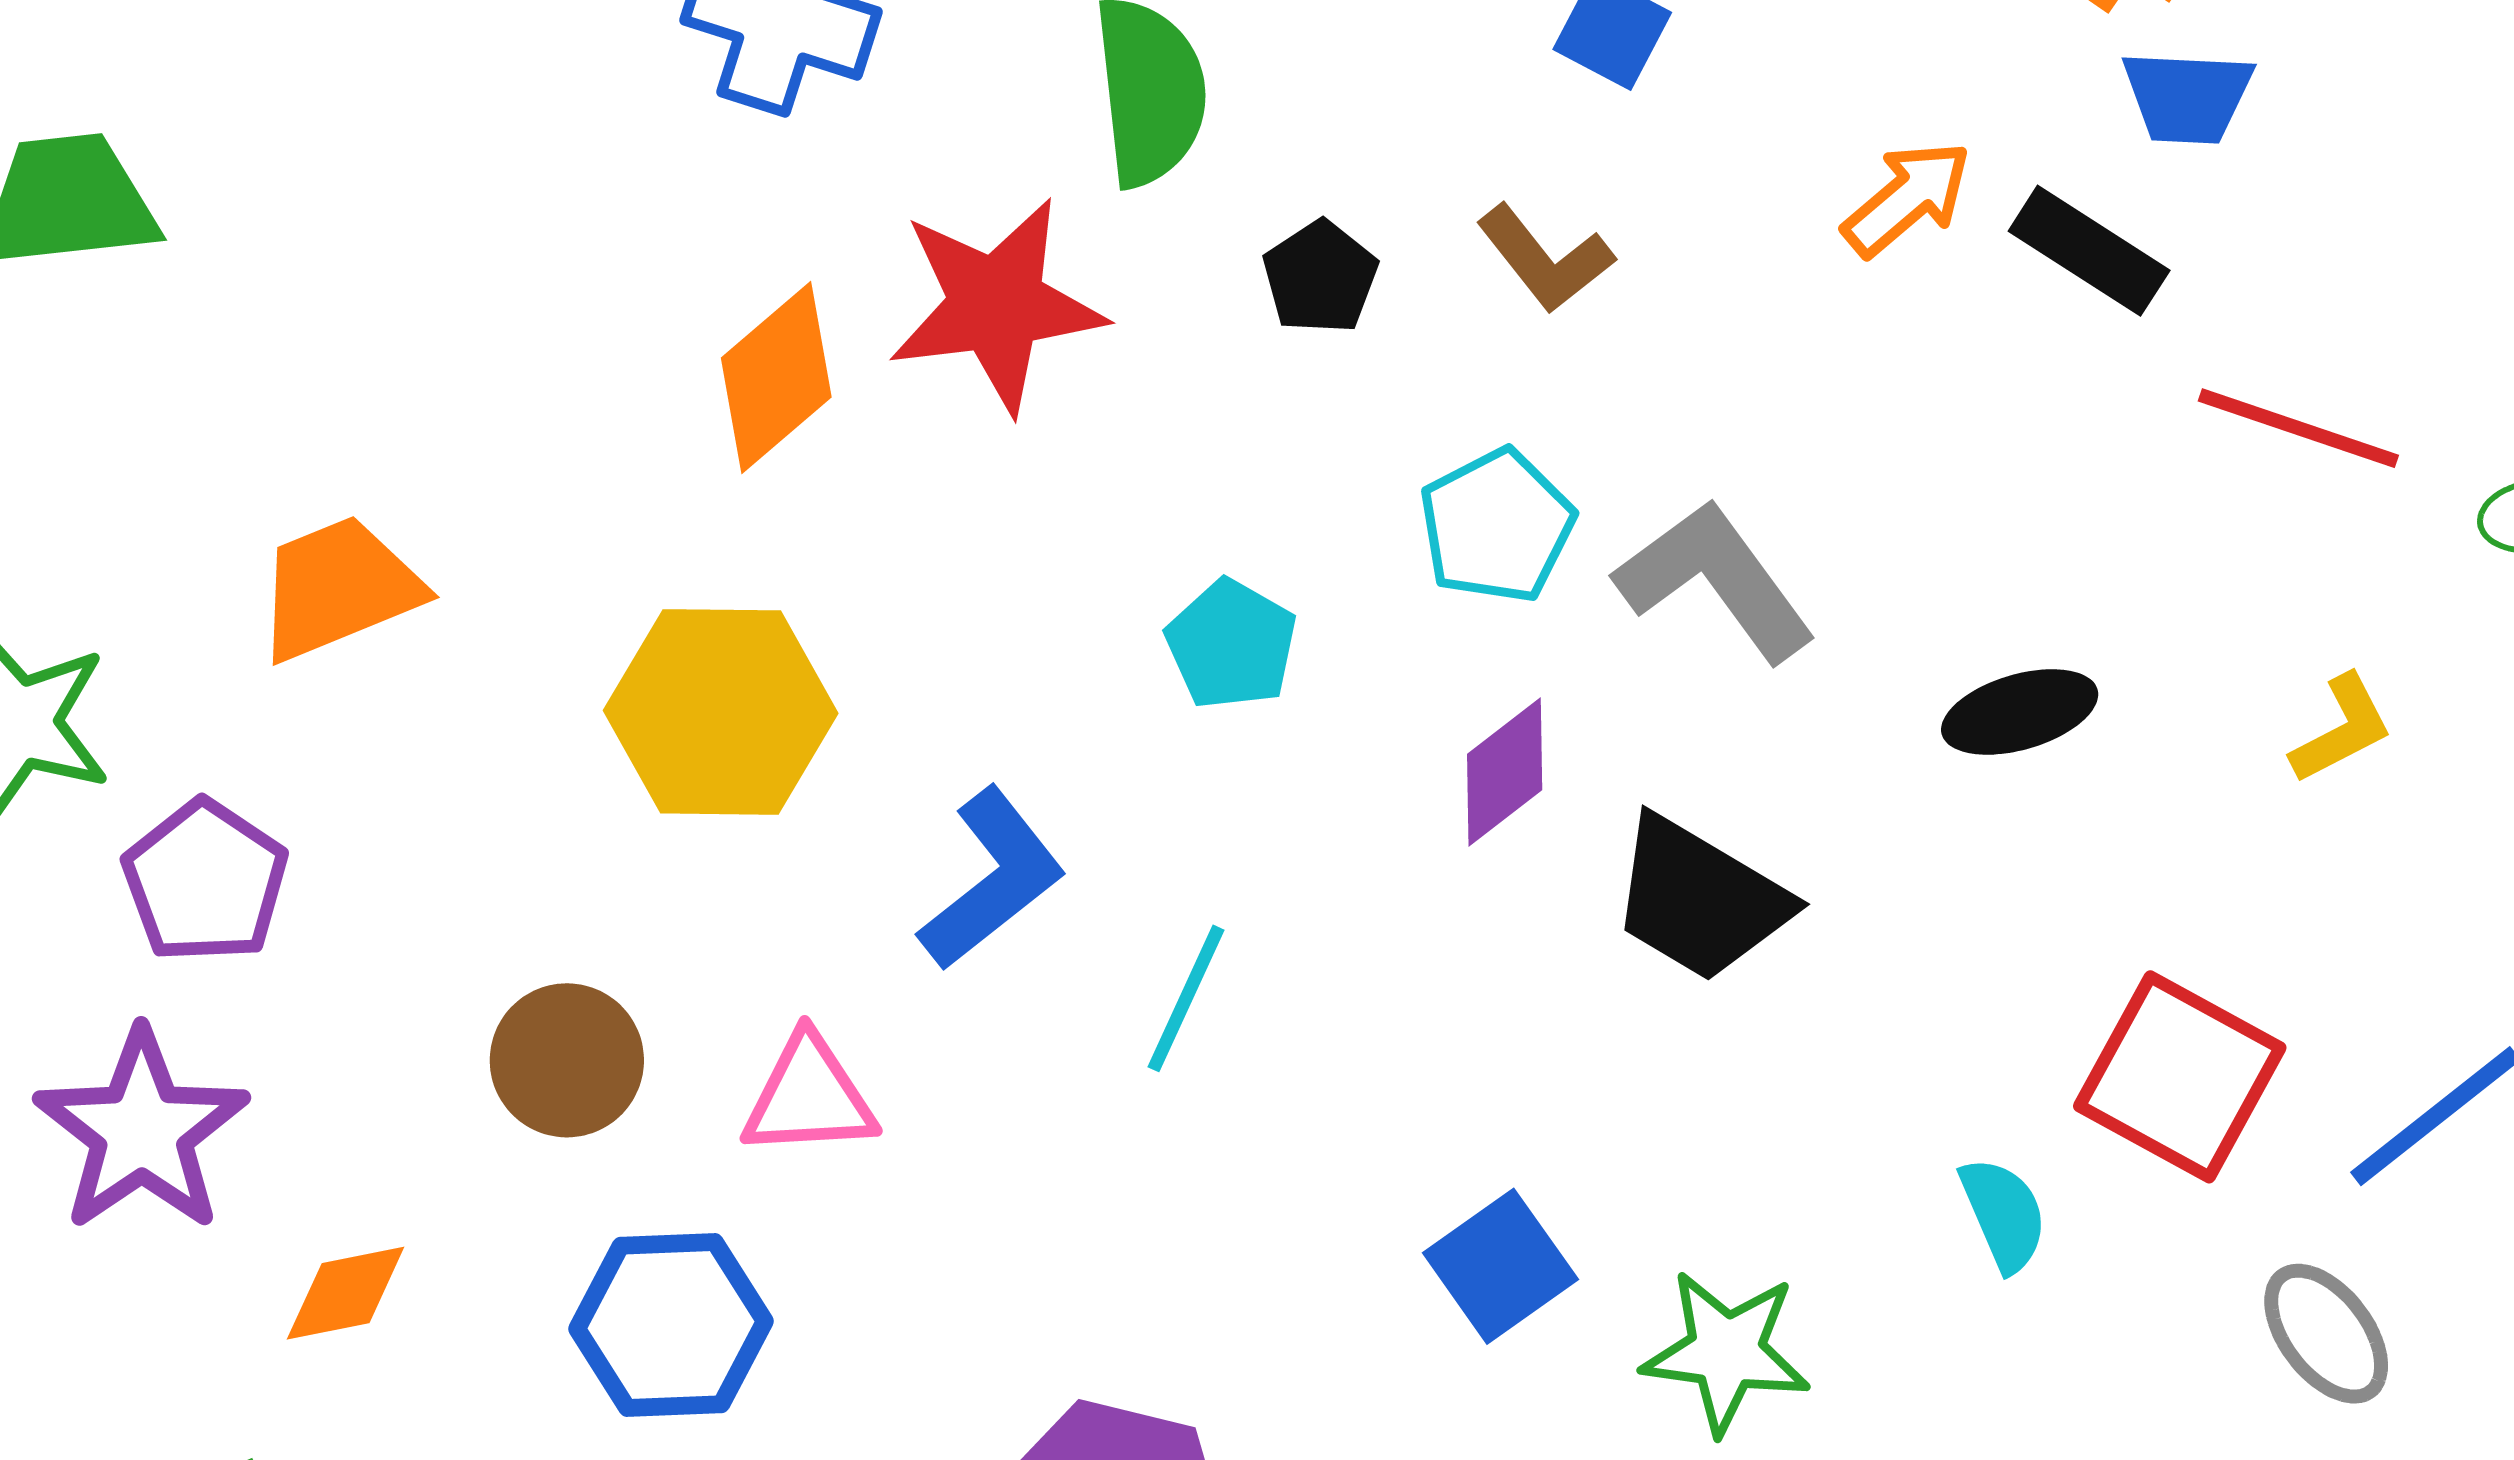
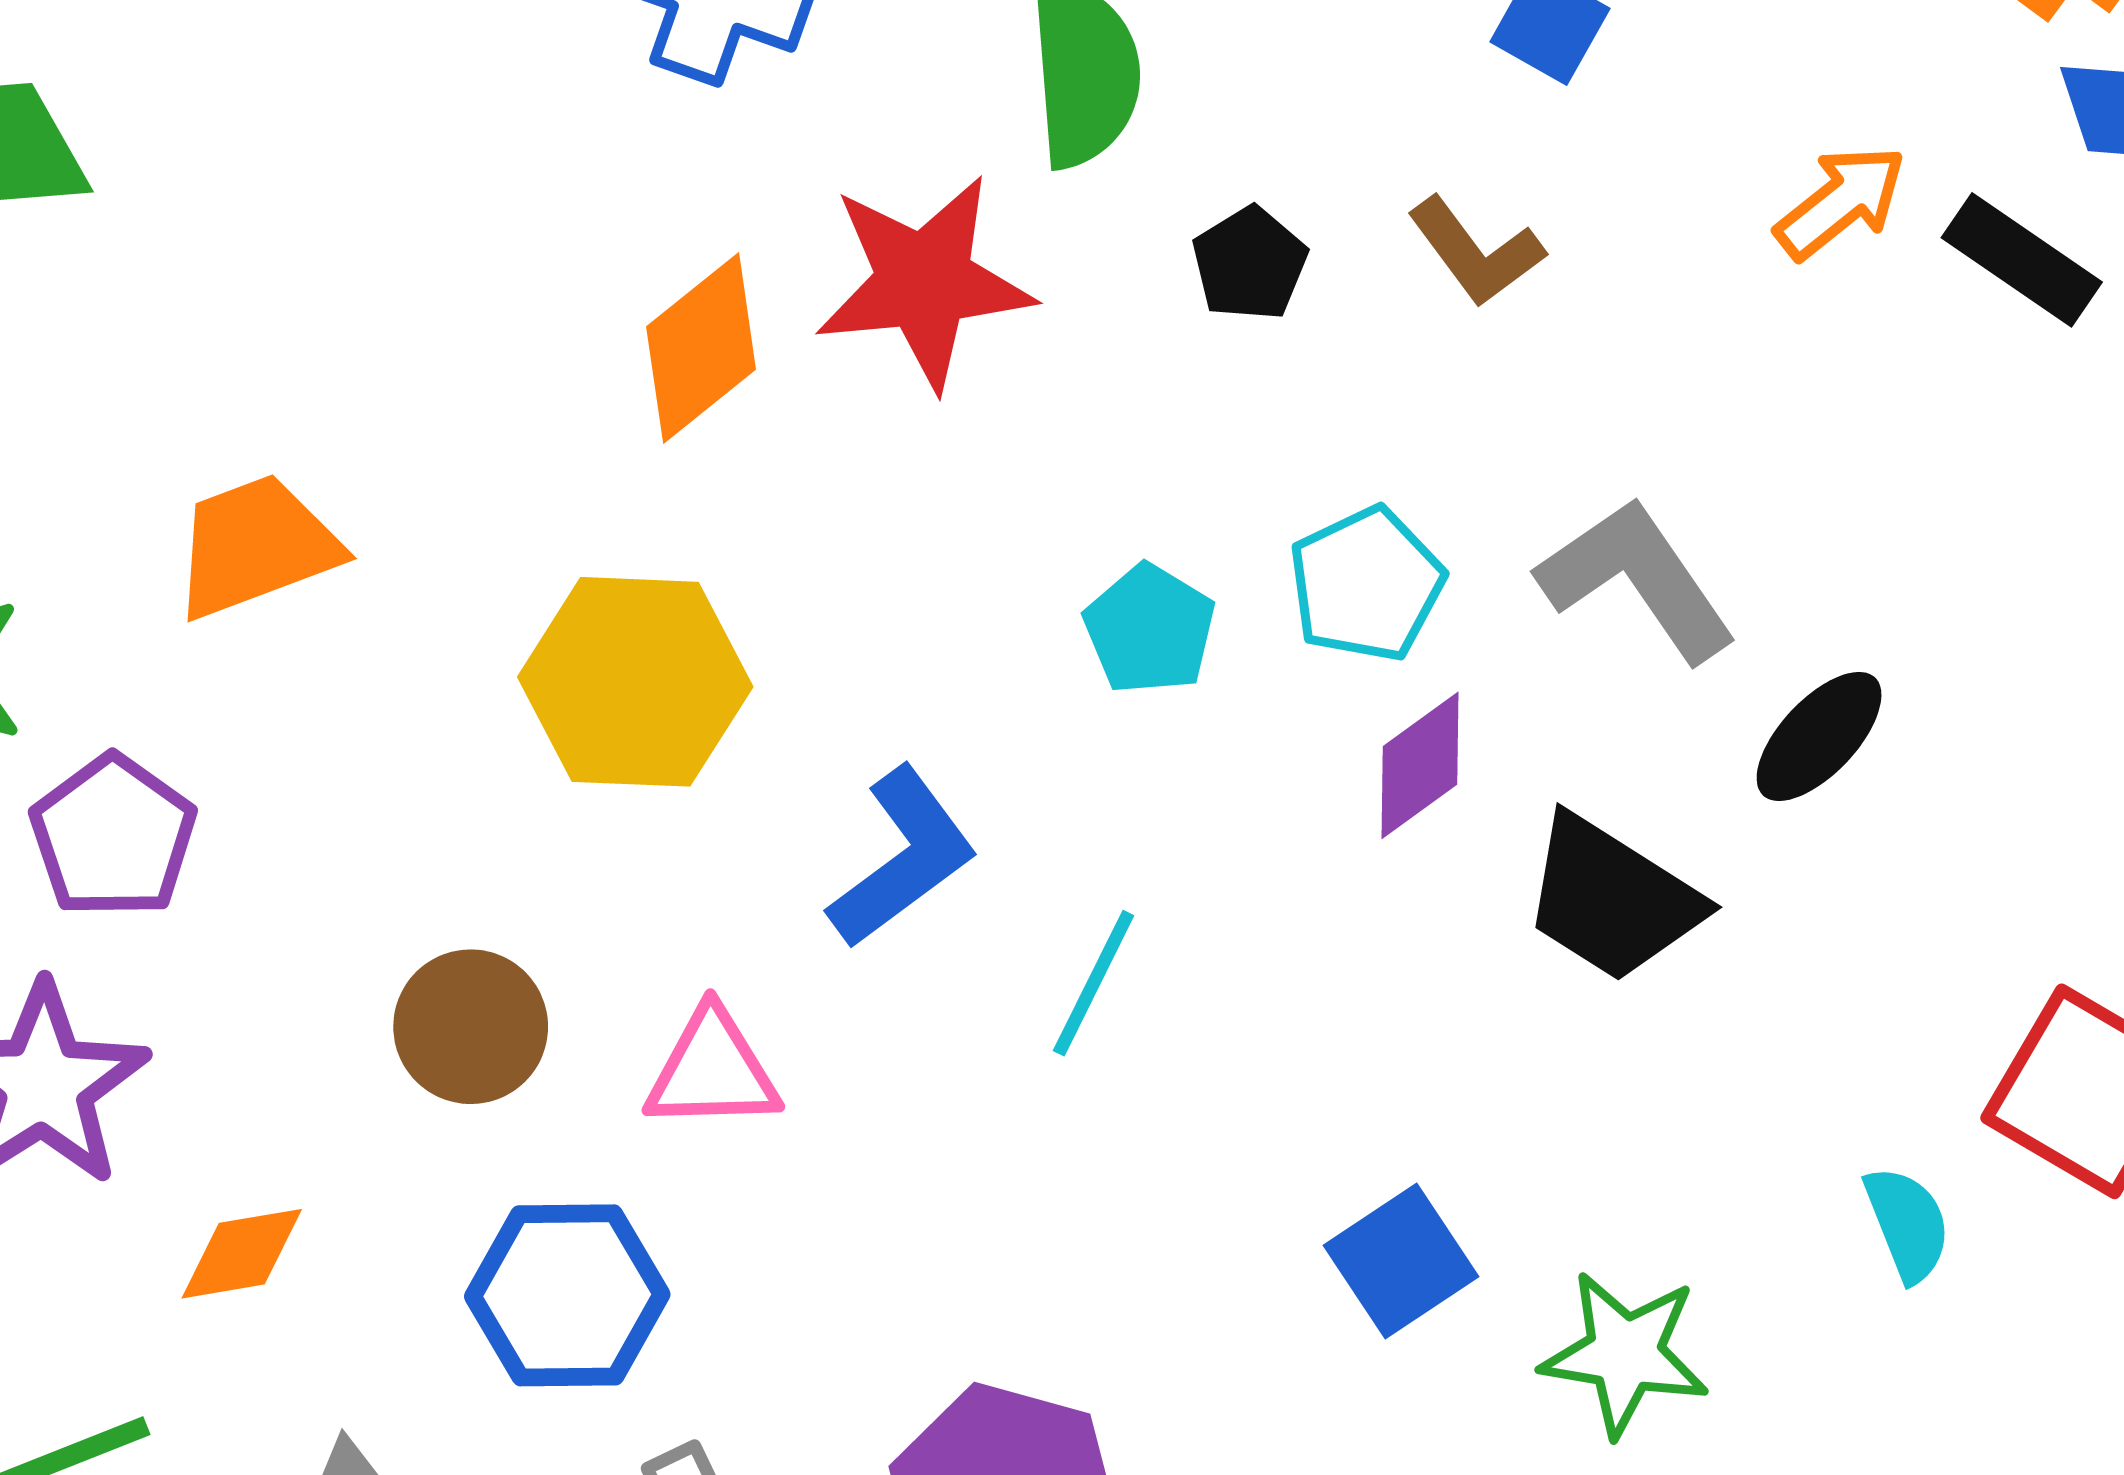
cyan pentagon: (1497, 526) -> (1366, 584), moved
black ellipse: (2020, 712) -> (1819, 736), moved, turned -32

